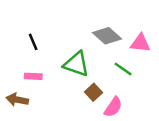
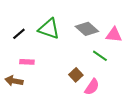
black line: (33, 42) -> (19, 34), moved, turned 72
green triangle: (76, 64) -> (49, 29), moved

